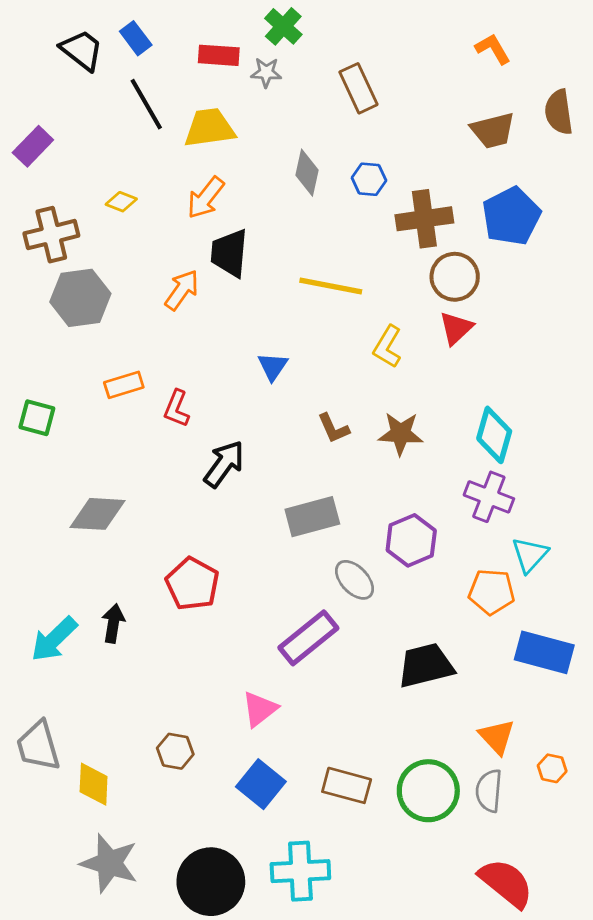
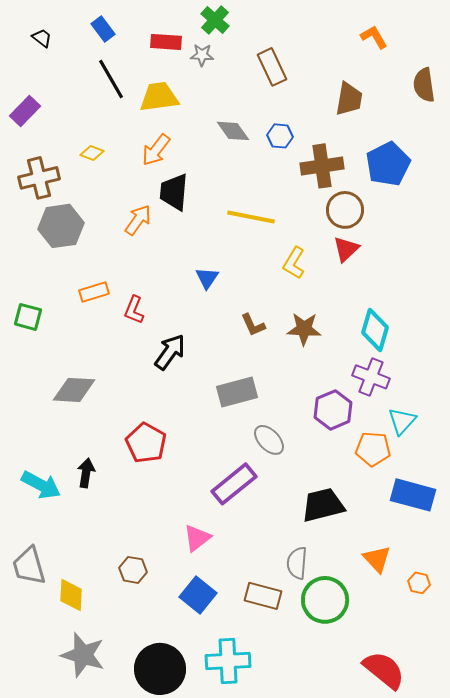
black trapezoid: (82, 50) -> (42, 38), moved, size x0.6
brown trapezoid: (493, 130) -> (349, 99), moved, turned -66
gray diamond: (307, 173) -> (233, 131), turned -48
purple hexagon: (411, 540) -> (333, 410), moved
cyan arrow: (54, 639) -> (41, 485), turned -108
gray semicircle: (489, 791) -> (297, 563), moved

